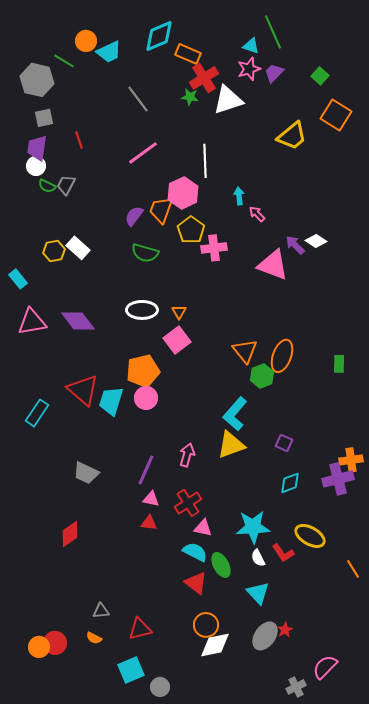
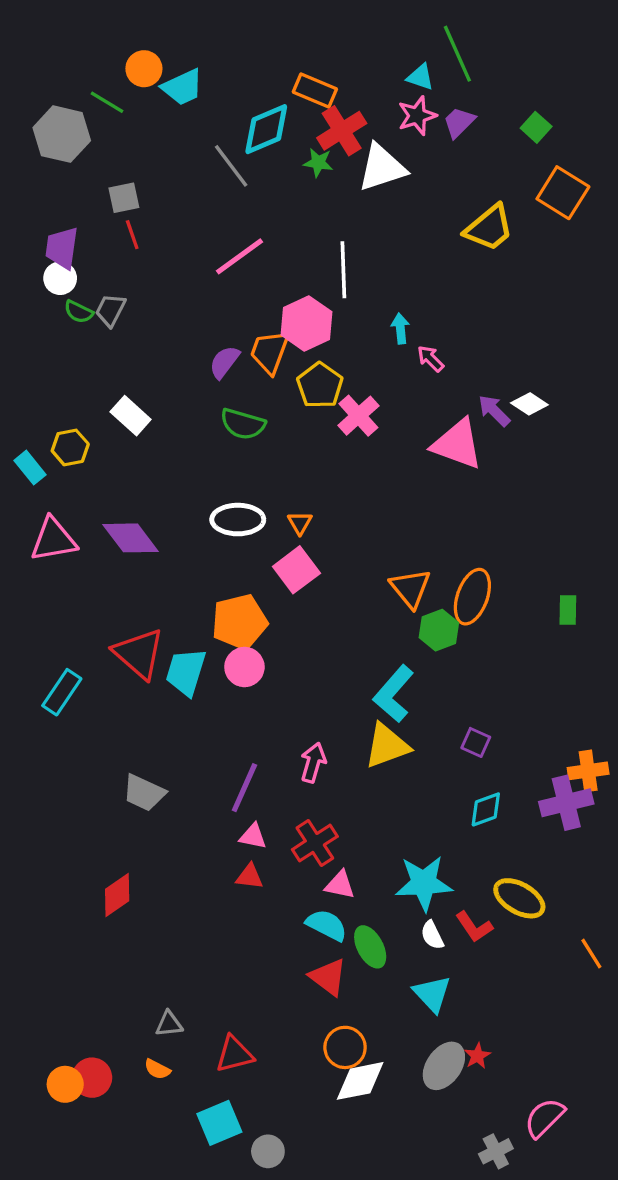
cyan diamond: (159, 36) -> (266, 129), moved
gray square: (44, 118) -> (124, 198), moved
pink cross: (214, 248) -> (358, 416), turned -35
yellow hexagon: (54, 251) -> (70, 447), moved

